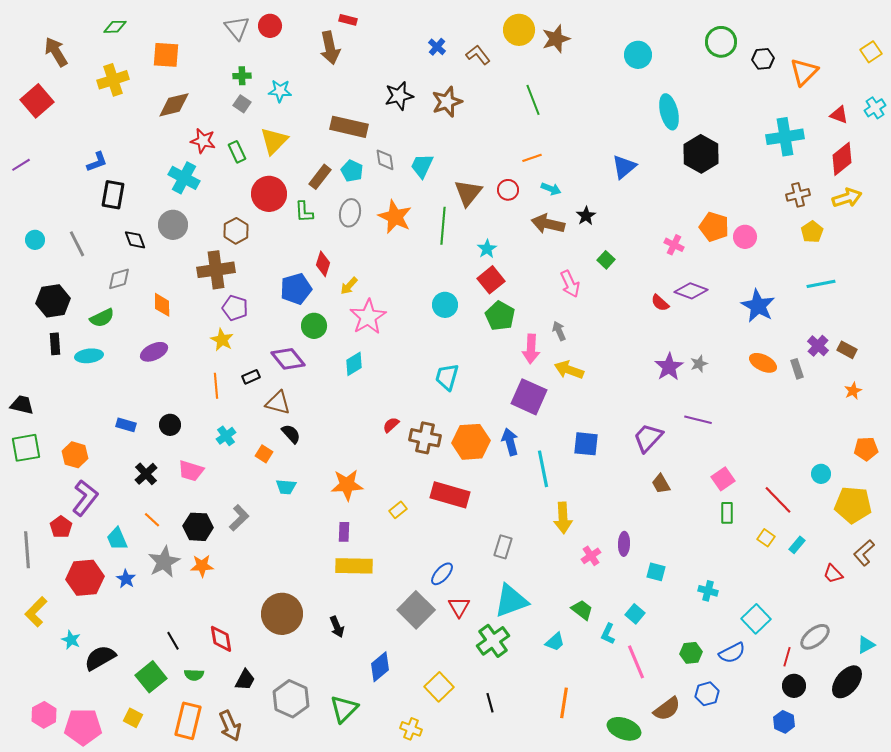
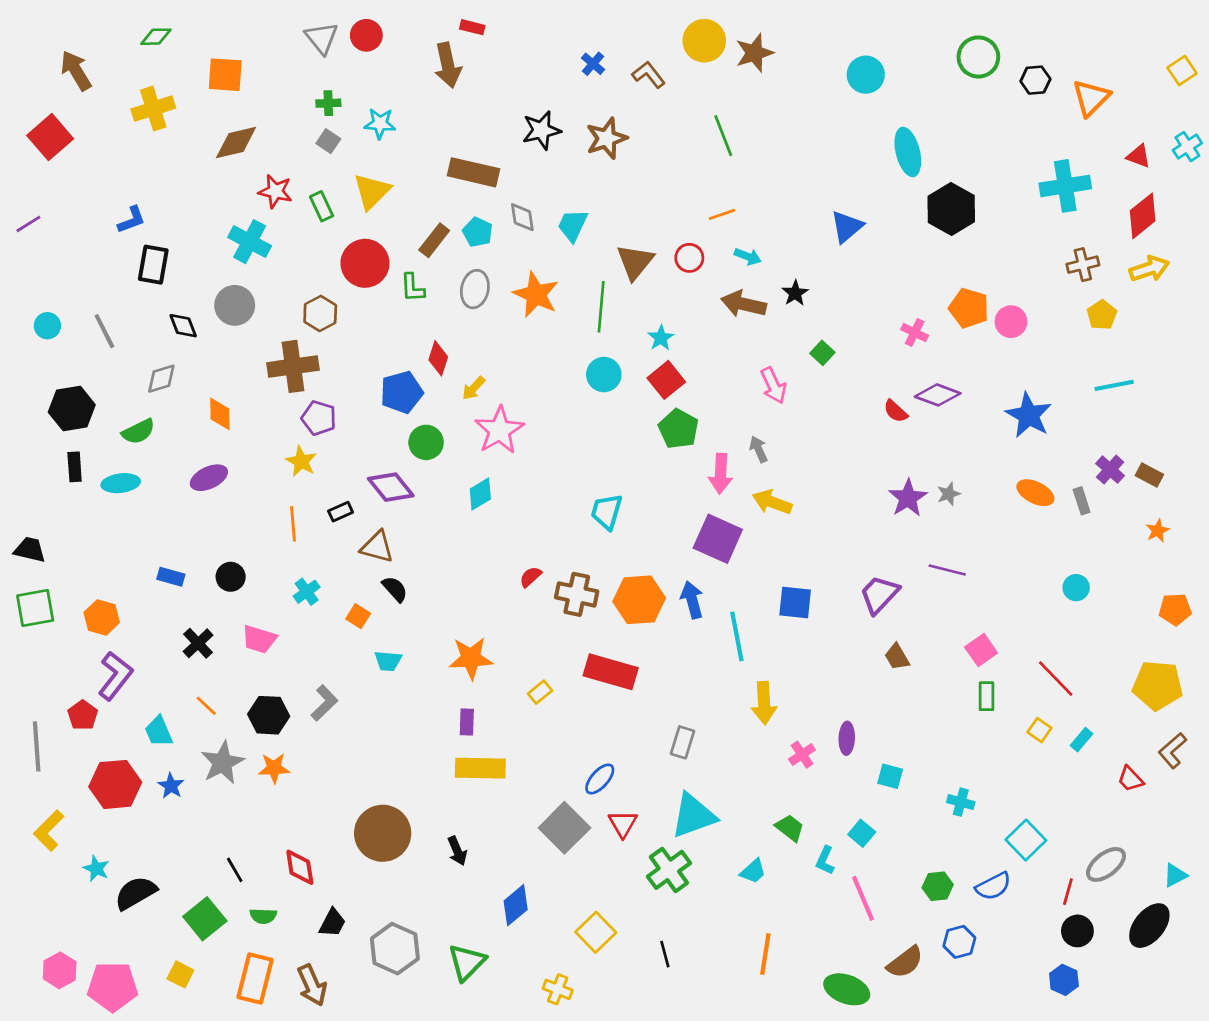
cyan circle: (445, 305) -> (604, 375), moved
cyan circle: (821, 474) -> (1076, 588), moved

